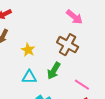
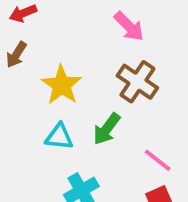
pink arrow: (74, 17) -> (129, 26), moved
yellow star: (28, 50) -> (62, 85), size x1.5

